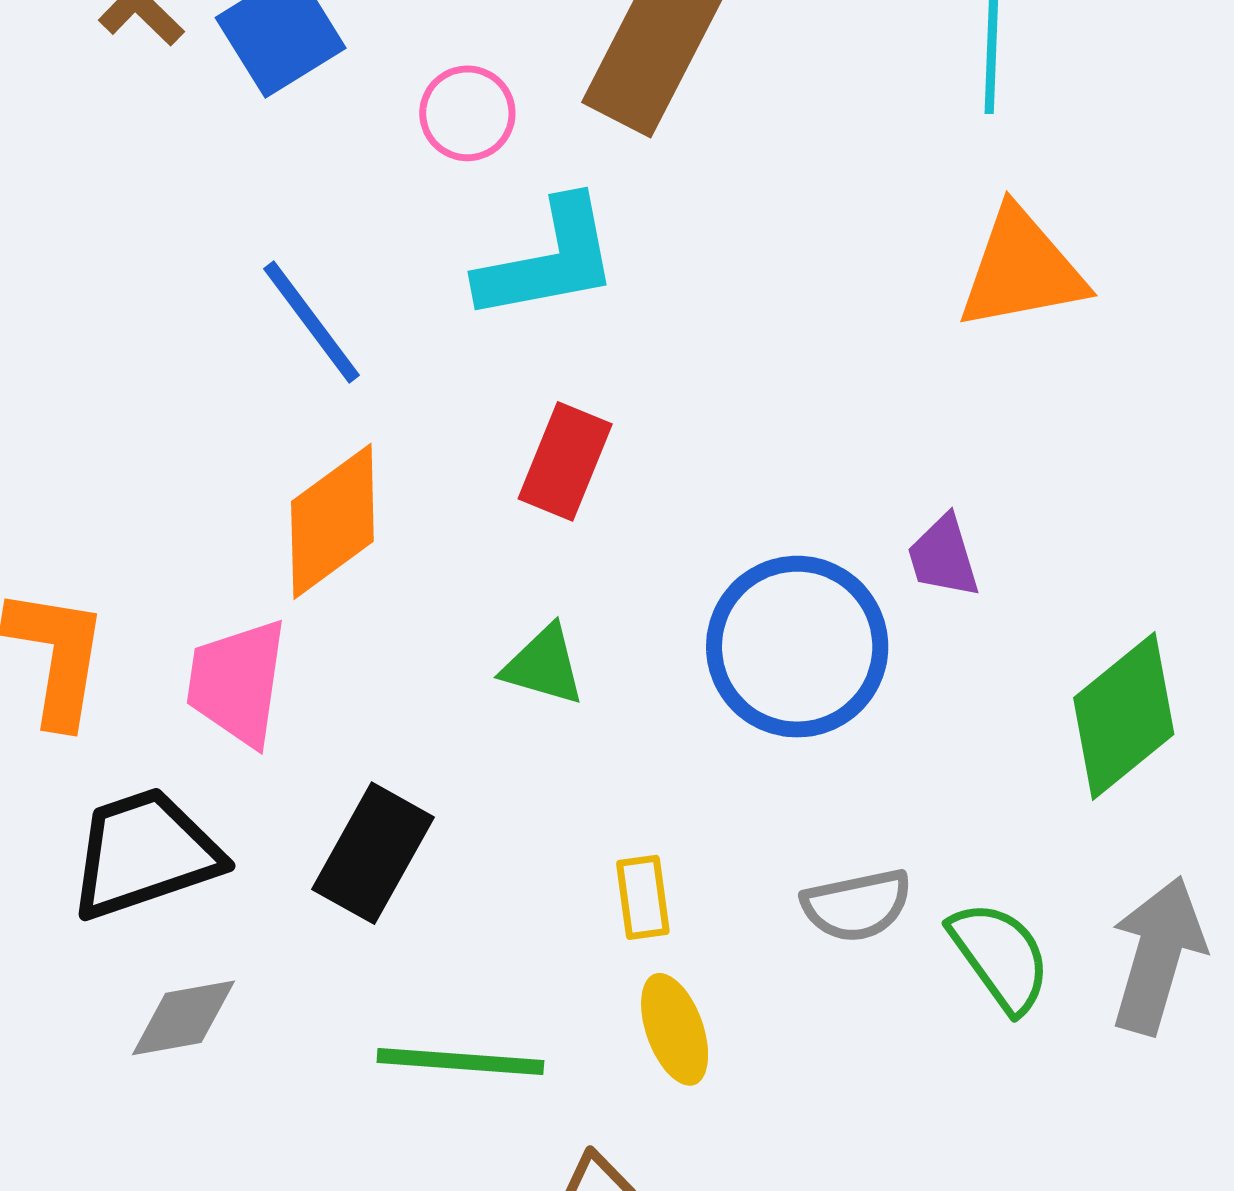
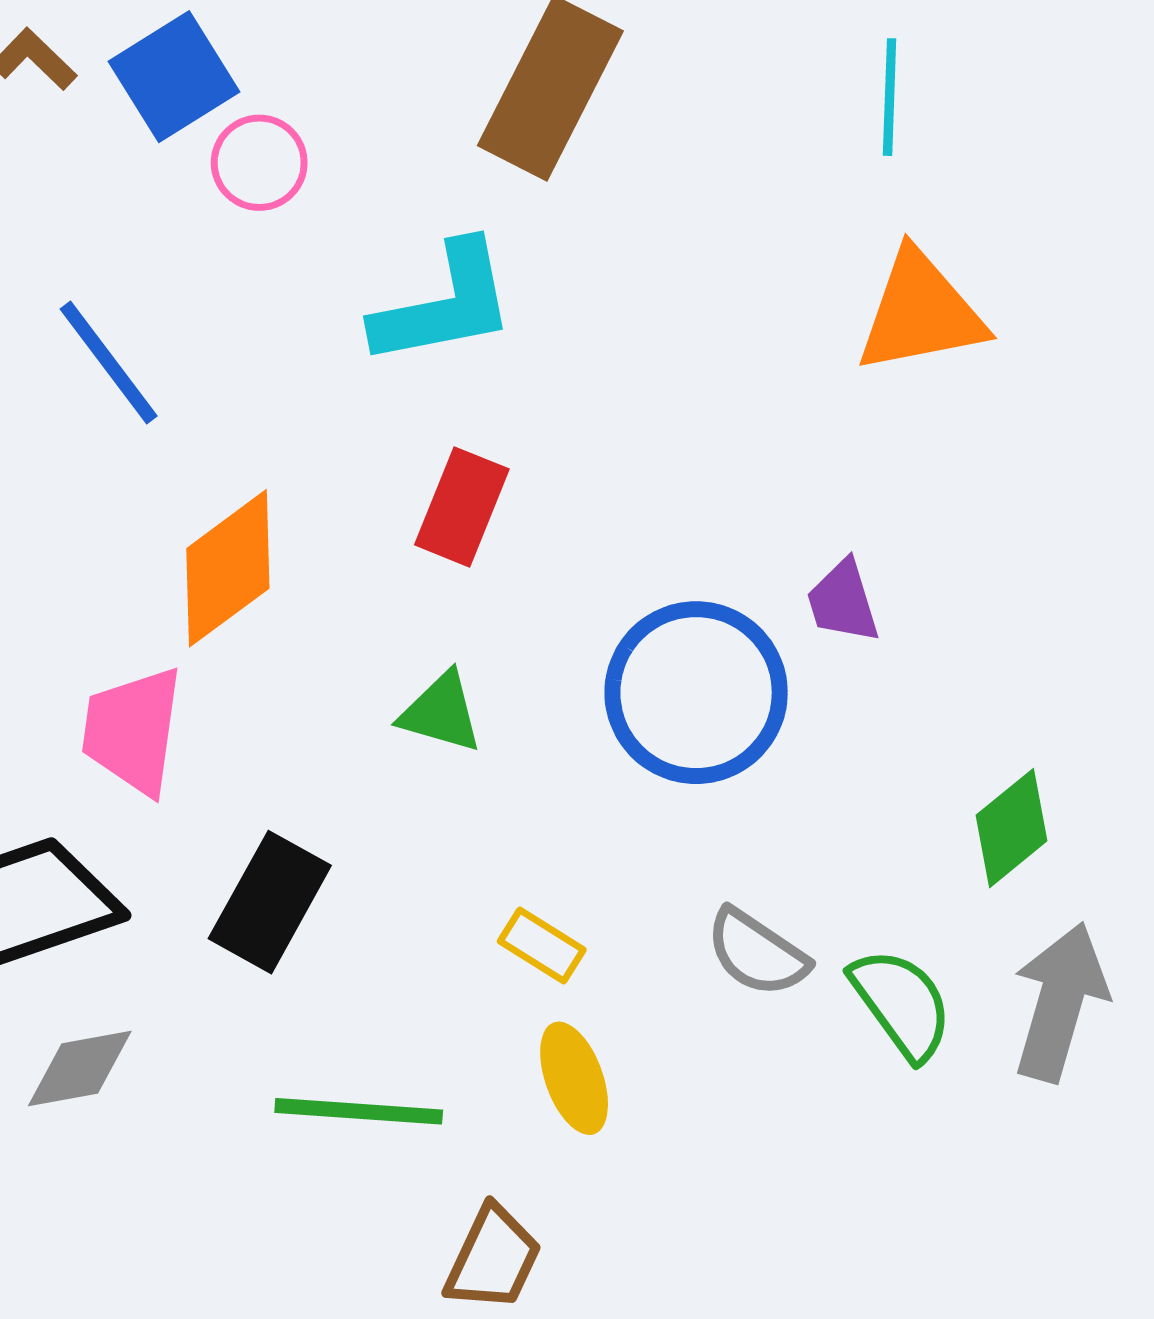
pink circle: (467, 113) -> (259, 163), moved
blue line: (312, 322) -> (109, 362), moved
green diamond: (1124, 716) -> (1011, 828), moved, size x0.7
yellow rectangle: (643, 897) -> (542, 946), turned -50
gray semicircle: (857, 905) -> (757, 953), turned 46

